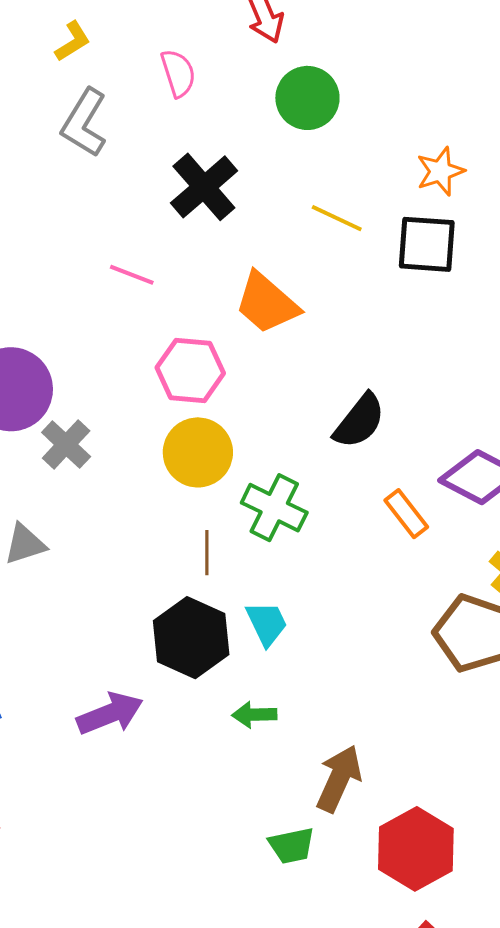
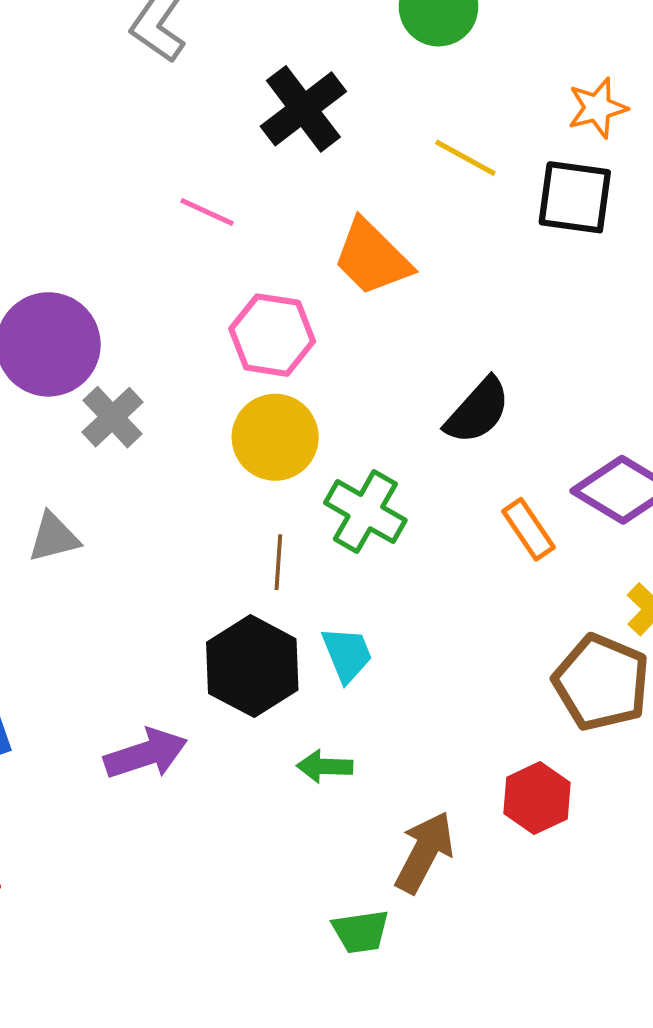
red hexagon: (416, 849) -> (537, 798), moved, size x0.7

